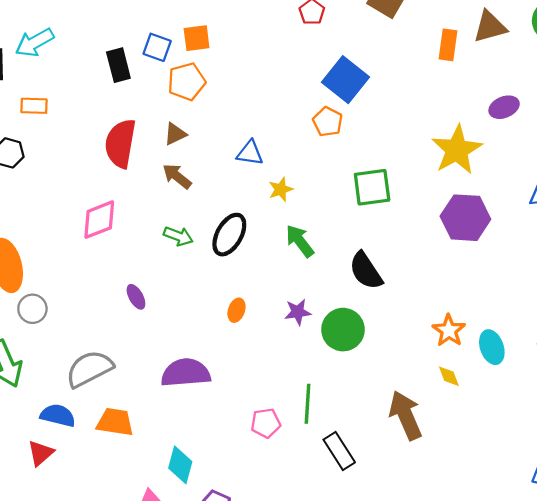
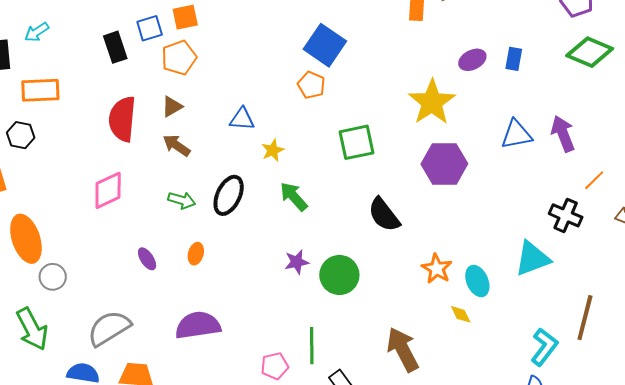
cyan arrow: (35, 43) -> (37, 32), size x0.7
blue square: (157, 47) -> (150, 28), turned -32
orange rectangle: (34, 106) -> (40, 90), size x1.5
black semicircle: (366, 271) -> (384, 215), moved
orange ellipse: (236, 310) -> (196, 254), moved
yellow diamond: (449, 376) -> (461, 314), moved

